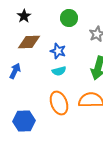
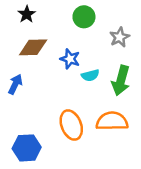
cyan semicircle: (59, 71) -> (90, 75), moved

